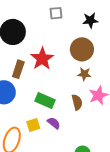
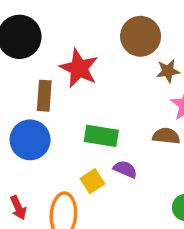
brown star: (84, 74) -> (168, 71), moved
brown semicircle: (77, 102) -> (166, 136), moved, turned -56

